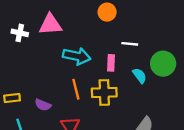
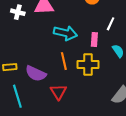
white line: (130, 44) -> (111, 24), turned -72
purple semicircle: (43, 105) -> (36, 74), size x1.5

